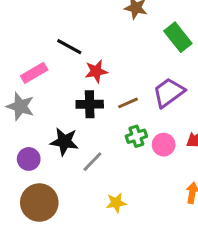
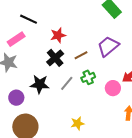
black line: (69, 47) -> (29, 19), moved
black cross: (90, 104) -> (55, 58), turned -36
pink circle: (164, 145) -> (113, 88), moved
gray line: (92, 162) -> (67, 83), moved

